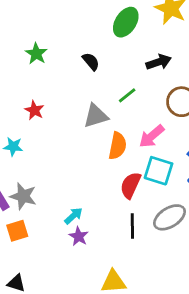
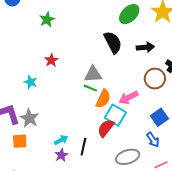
green star: (36, 54) -> (47, 20), moved
black semicircle: (91, 61) -> (113, 42), moved, size x1.6
green line: (127, 95) -> (90, 88), moved, turned 48
cyan square: (158, 171) -> (115, 115), moved
black line: (132, 226) -> (83, 147), moved

